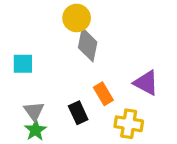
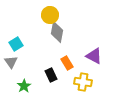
cyan square: (23, 64) -> (16, 44), turned -32
gray triangle: (34, 111) -> (11, 62), moved

